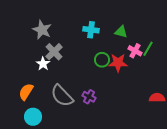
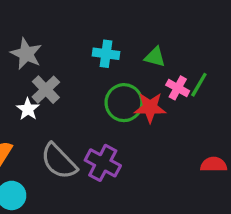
green circle: (102, 60) -> (124, 103), size x1.5
purple cross: (89, 97) -> (103, 163), size x1.5

